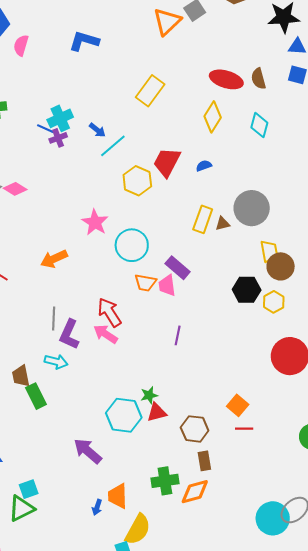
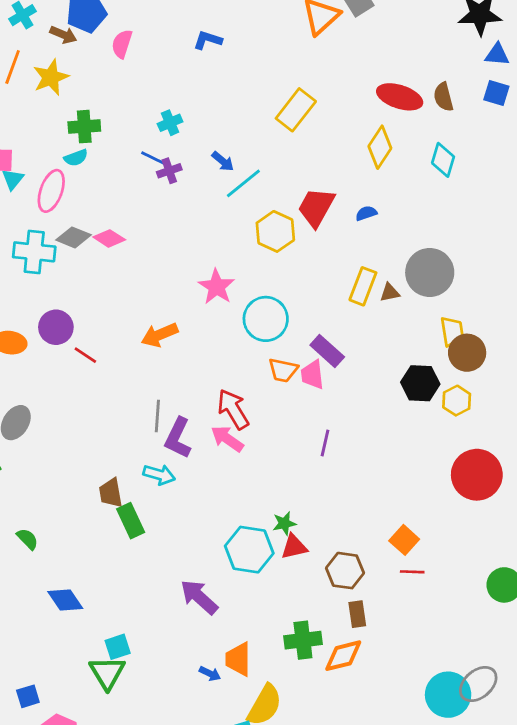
blue L-shape: (84, 41) -> (208, 40), size x0.7
cyan cross: (60, 118) -> (170, 123), moved, size x0.7
blue arrow: (97, 507) -> (210, 674), turned -84
green triangle: (21, 508) -> (107, 673), turned -36

